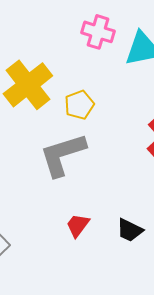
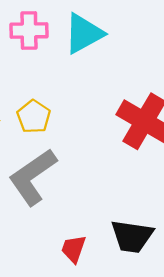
black trapezoid: (130, 230) -> (132, 236), size x1.4

